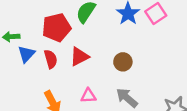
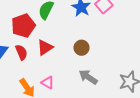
pink triangle: (88, 96) -> (48, 83), moved, turned 40

